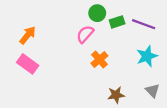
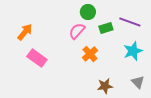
green rectangle: (117, 22) -> (106, 28), moved
pink rectangle: (28, 64) -> (37, 58), moved

